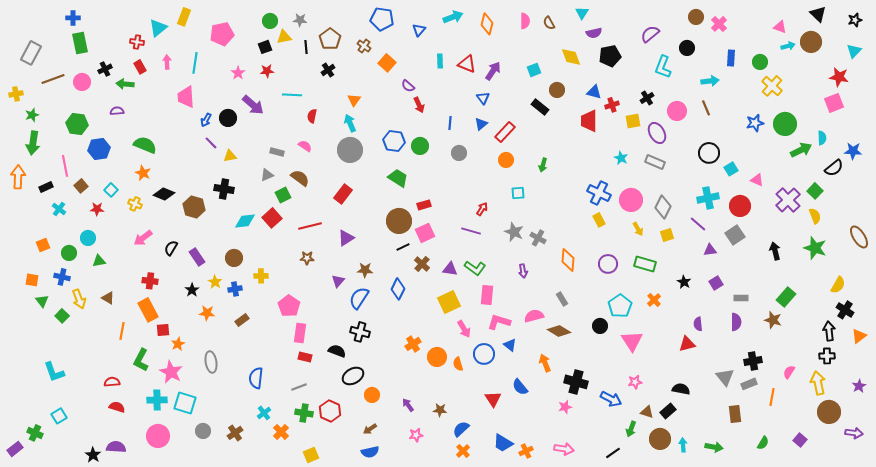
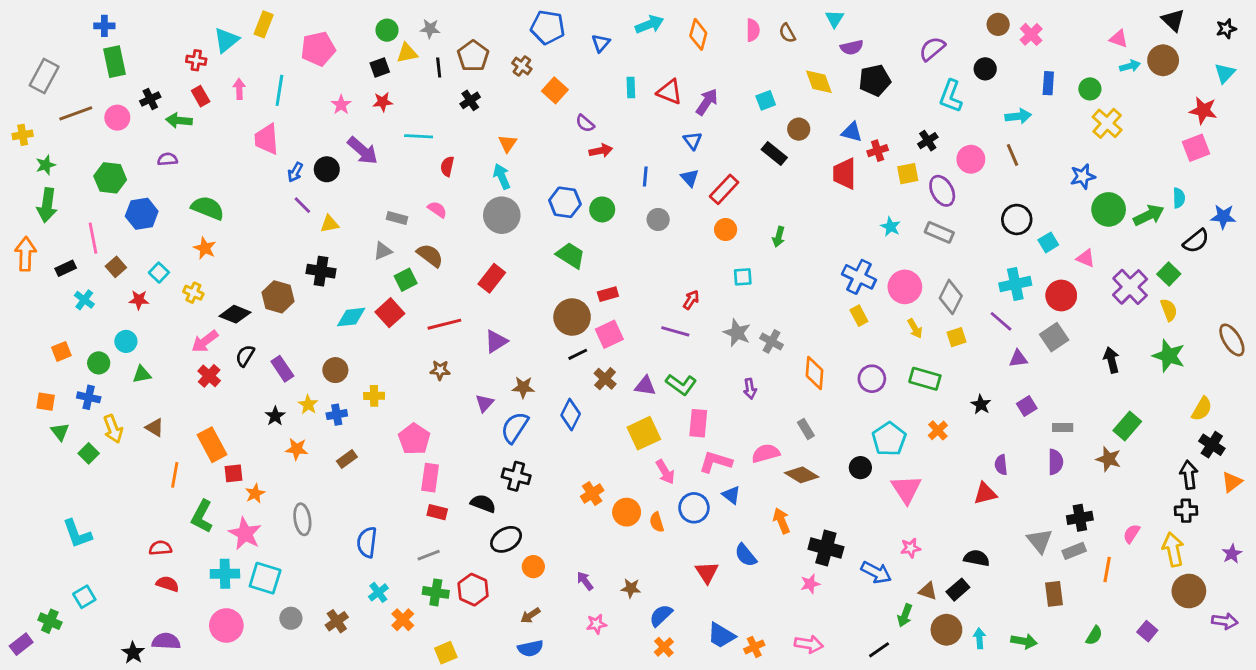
red arrow: (419, 105) -> (601, 151), turned -77
blue triangle: (481, 124) -> (690, 178), turned -32
green circle: (785, 124) -> (1109, 209), moved
black diamond: (164, 194) -> (235, 314), moved
red cross: (150, 281) -> (209, 376), moved, turned 35

